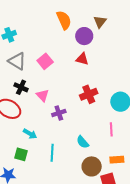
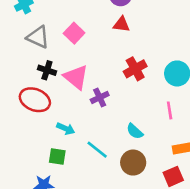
pink triangle: (43, 95) -> (76, 77), size x1.5
cyan line: (52, 153) -> (97, 150), turned -48
brown circle: (92, 166) -> (133, 163), moved

